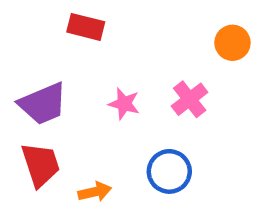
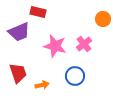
purple trapezoid: (43, 104) -> (19, 32), moved
pink star: (124, 104) -> (55, 46), size x1.6

